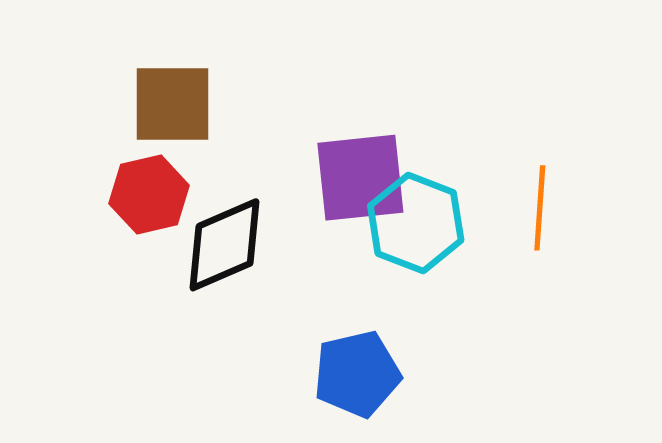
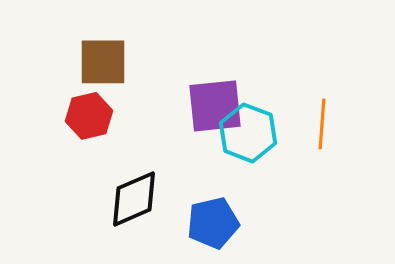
black diamond: (225, 245) -> (134, 199), moved

